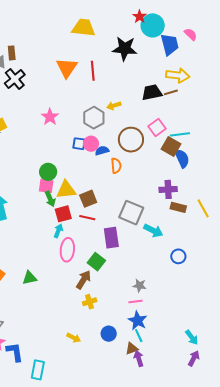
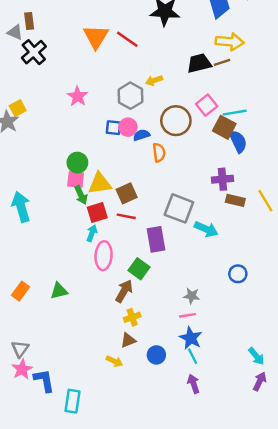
red line: (93, 71) -> (127, 39), turned -48
blue circle: (178, 256) -> (238, 274), moved
brown triangle: (132, 349) -> (128, 340), moved

